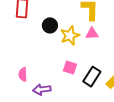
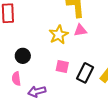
black circle: (50, 25) -> (23, 56), moved

